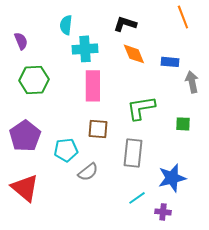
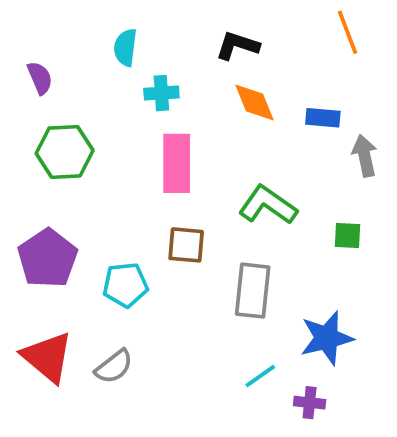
cyan cross: (85, 49) -> (161, 93), size x0.7
green L-shape: (141, 108) -> (268, 205), turned 44
gray semicircle: (88, 172) -> (114, 367), moved

